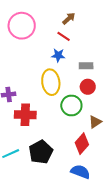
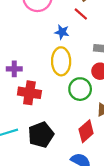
blue star: (58, 55) -> (62, 32), moved

